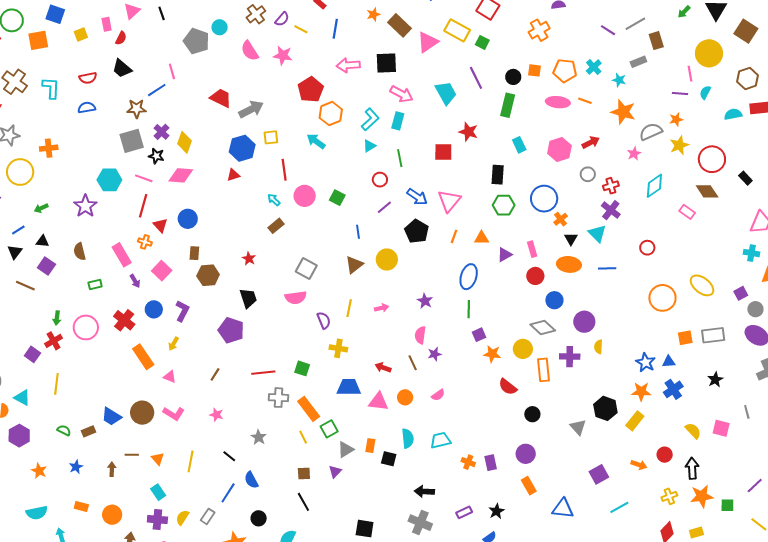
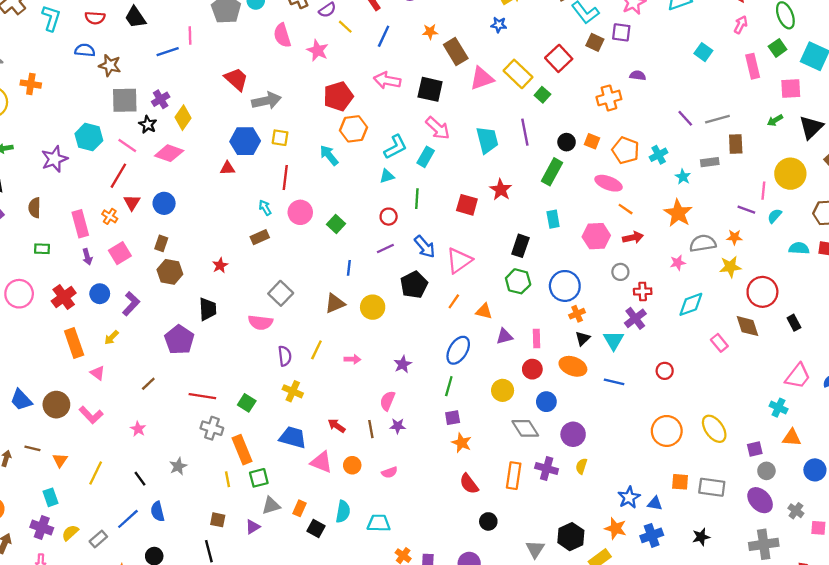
orange line: (585, 101) -> (626, 209), moved
brown star: (136, 109) -> (110, 65), moved
yellow circle: (523, 349) -> (503, 390), moved

